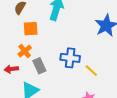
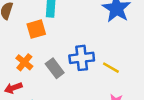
orange square: (31, 29) -> (36, 29), moved
gray rectangle: (39, 66) -> (55, 68), moved

